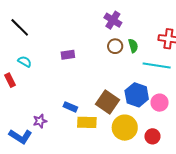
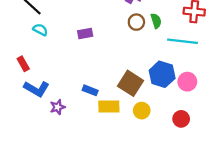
cyan semicircle: (25, 62) -> (40, 30), moved
yellow circle: (125, 128) -> (142, 111), moved, size x0.6
blue L-shape: (20, 136) -> (37, 89), moved

